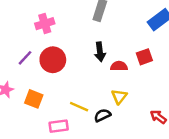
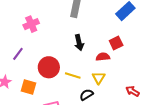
red circle: (53, 60) -> (49, 67), moved
red semicircle: (119, 66) -> (103, 57), moved
yellow line: (79, 107) -> (73, 76), moved

